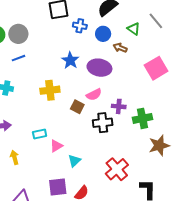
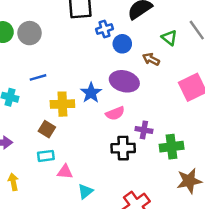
blue cross: (80, 26) -> (104, 29), turned -32
blue circle: (103, 34) -> (122, 44), moved
blue line: (19, 58) -> (38, 77), moved
blue star: (70, 60) -> (91, 93), moved
brown square: (77, 107) -> (47, 129), moved
pink triangle: (56, 146) -> (65, 172), turned 32

